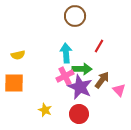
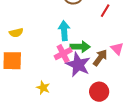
red line: (99, 46) -> (105, 11), moved
pink triangle: (119, 90) -> (117, 49), moved
red circle: (79, 114) -> (99, 92), moved

